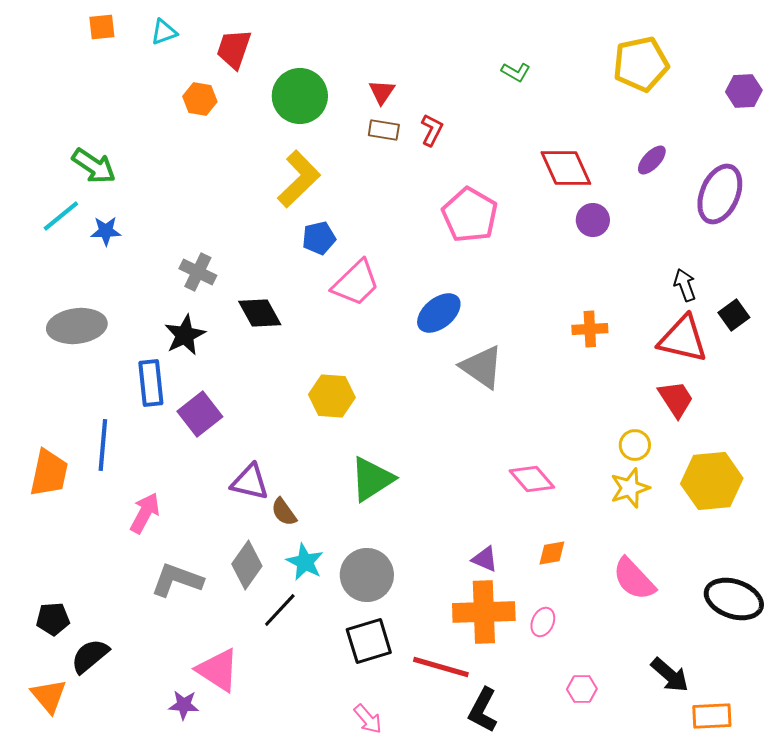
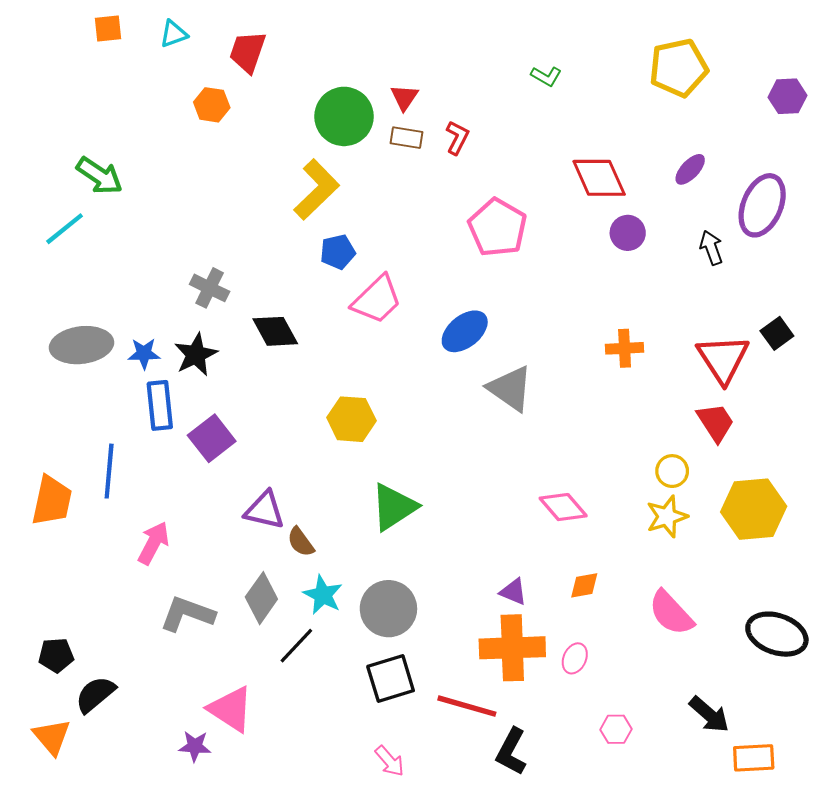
green circle: (300, 96) -> (344, 116), moved
blue star: (106, 231) -> (144, 354), moved
black arrow: (685, 285) -> (711, 248), moved
red triangle: (683, 339) -> (723, 359), turned 44

